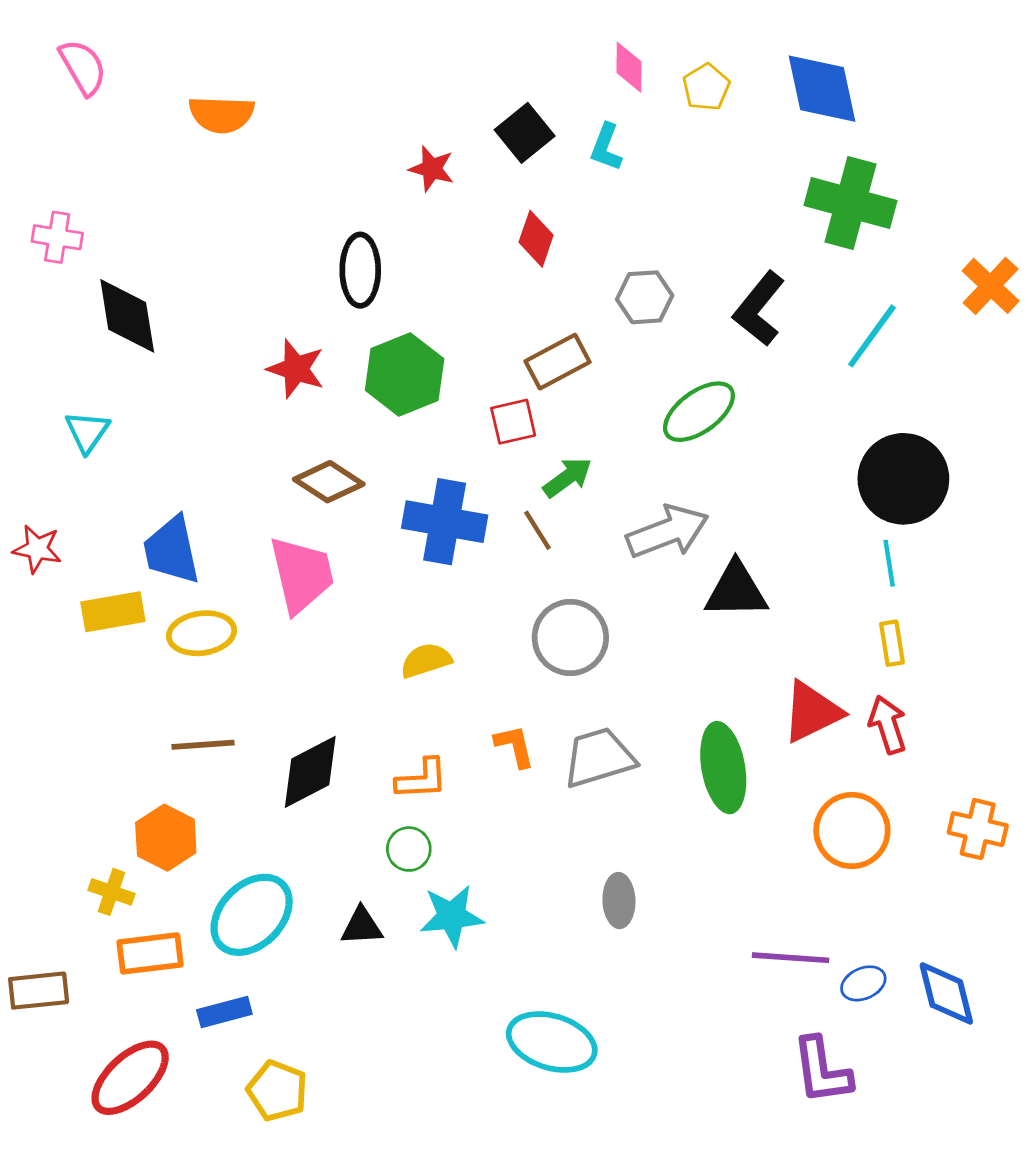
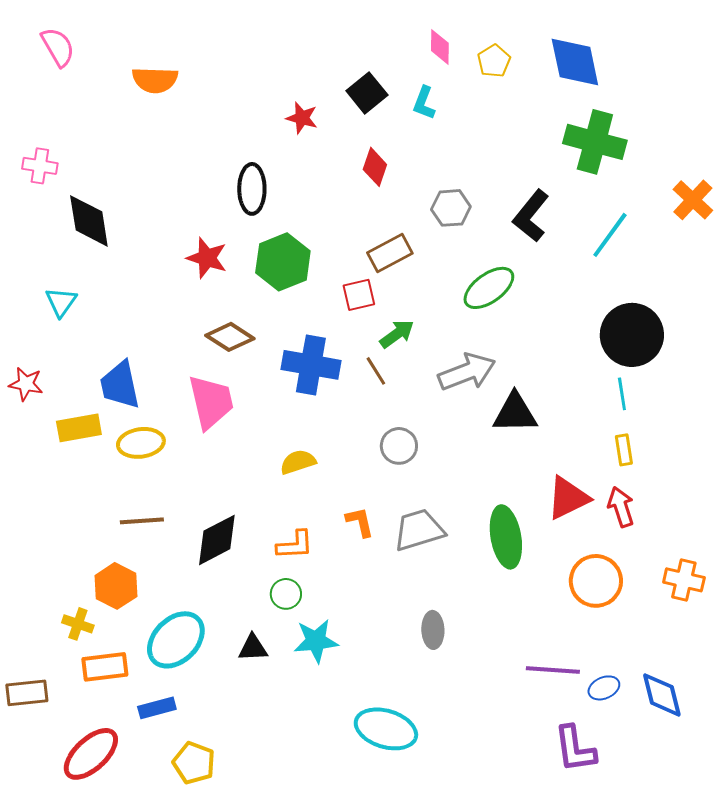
gray circle: (570, 638) -> (399, 446), size x0.7

